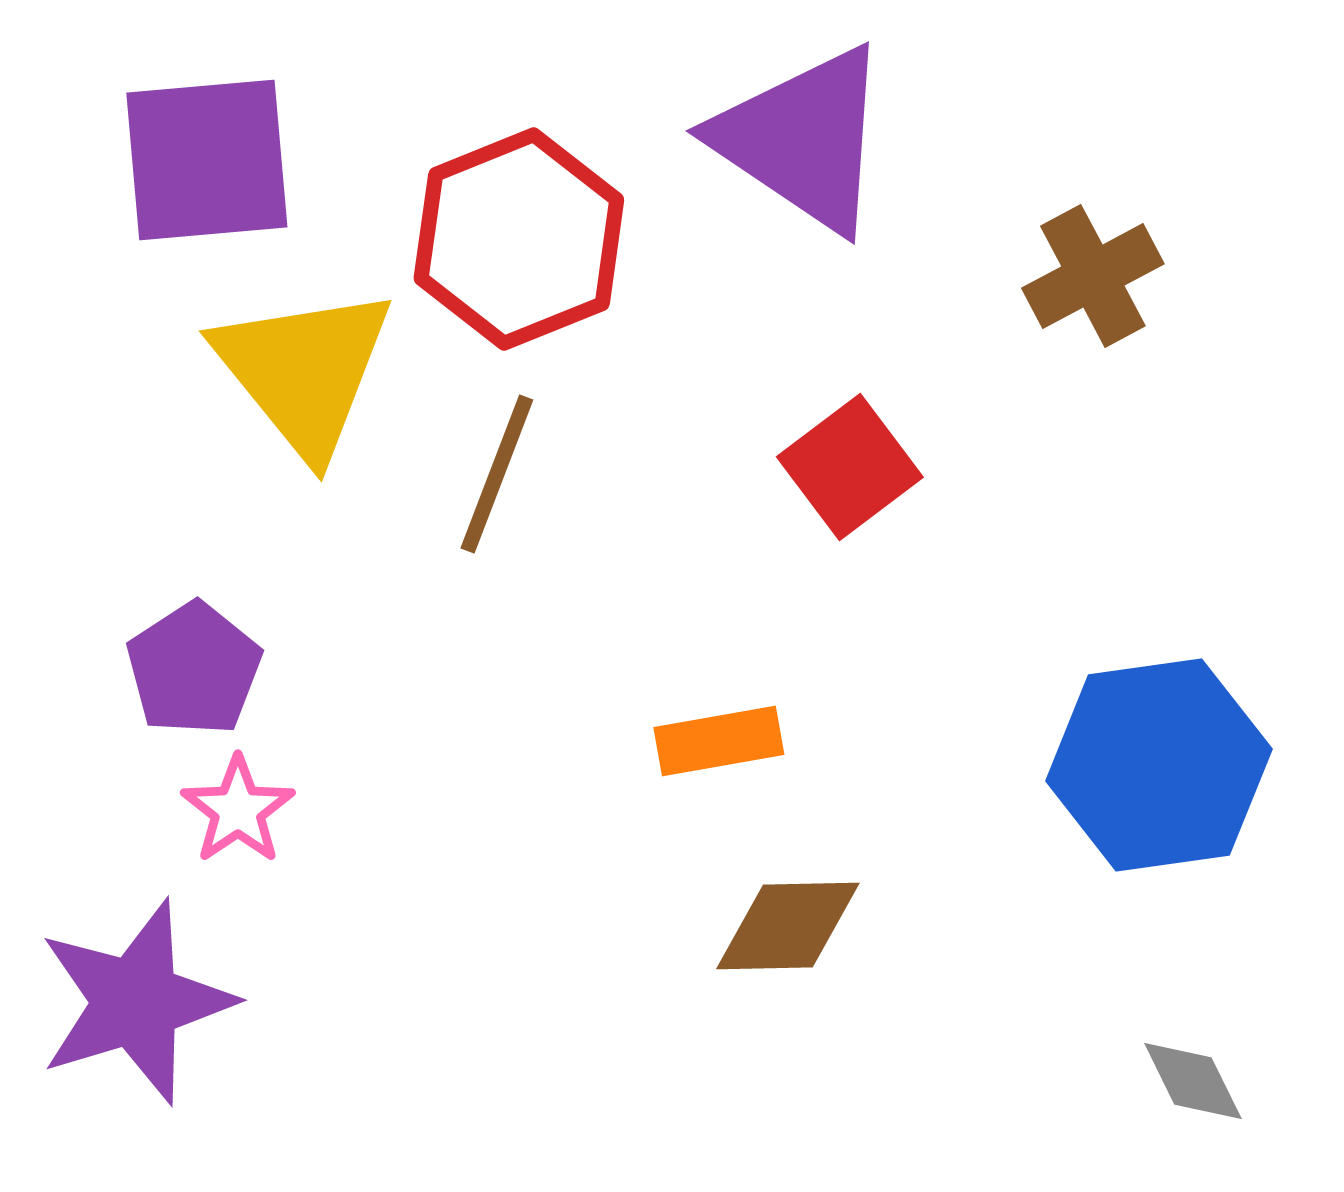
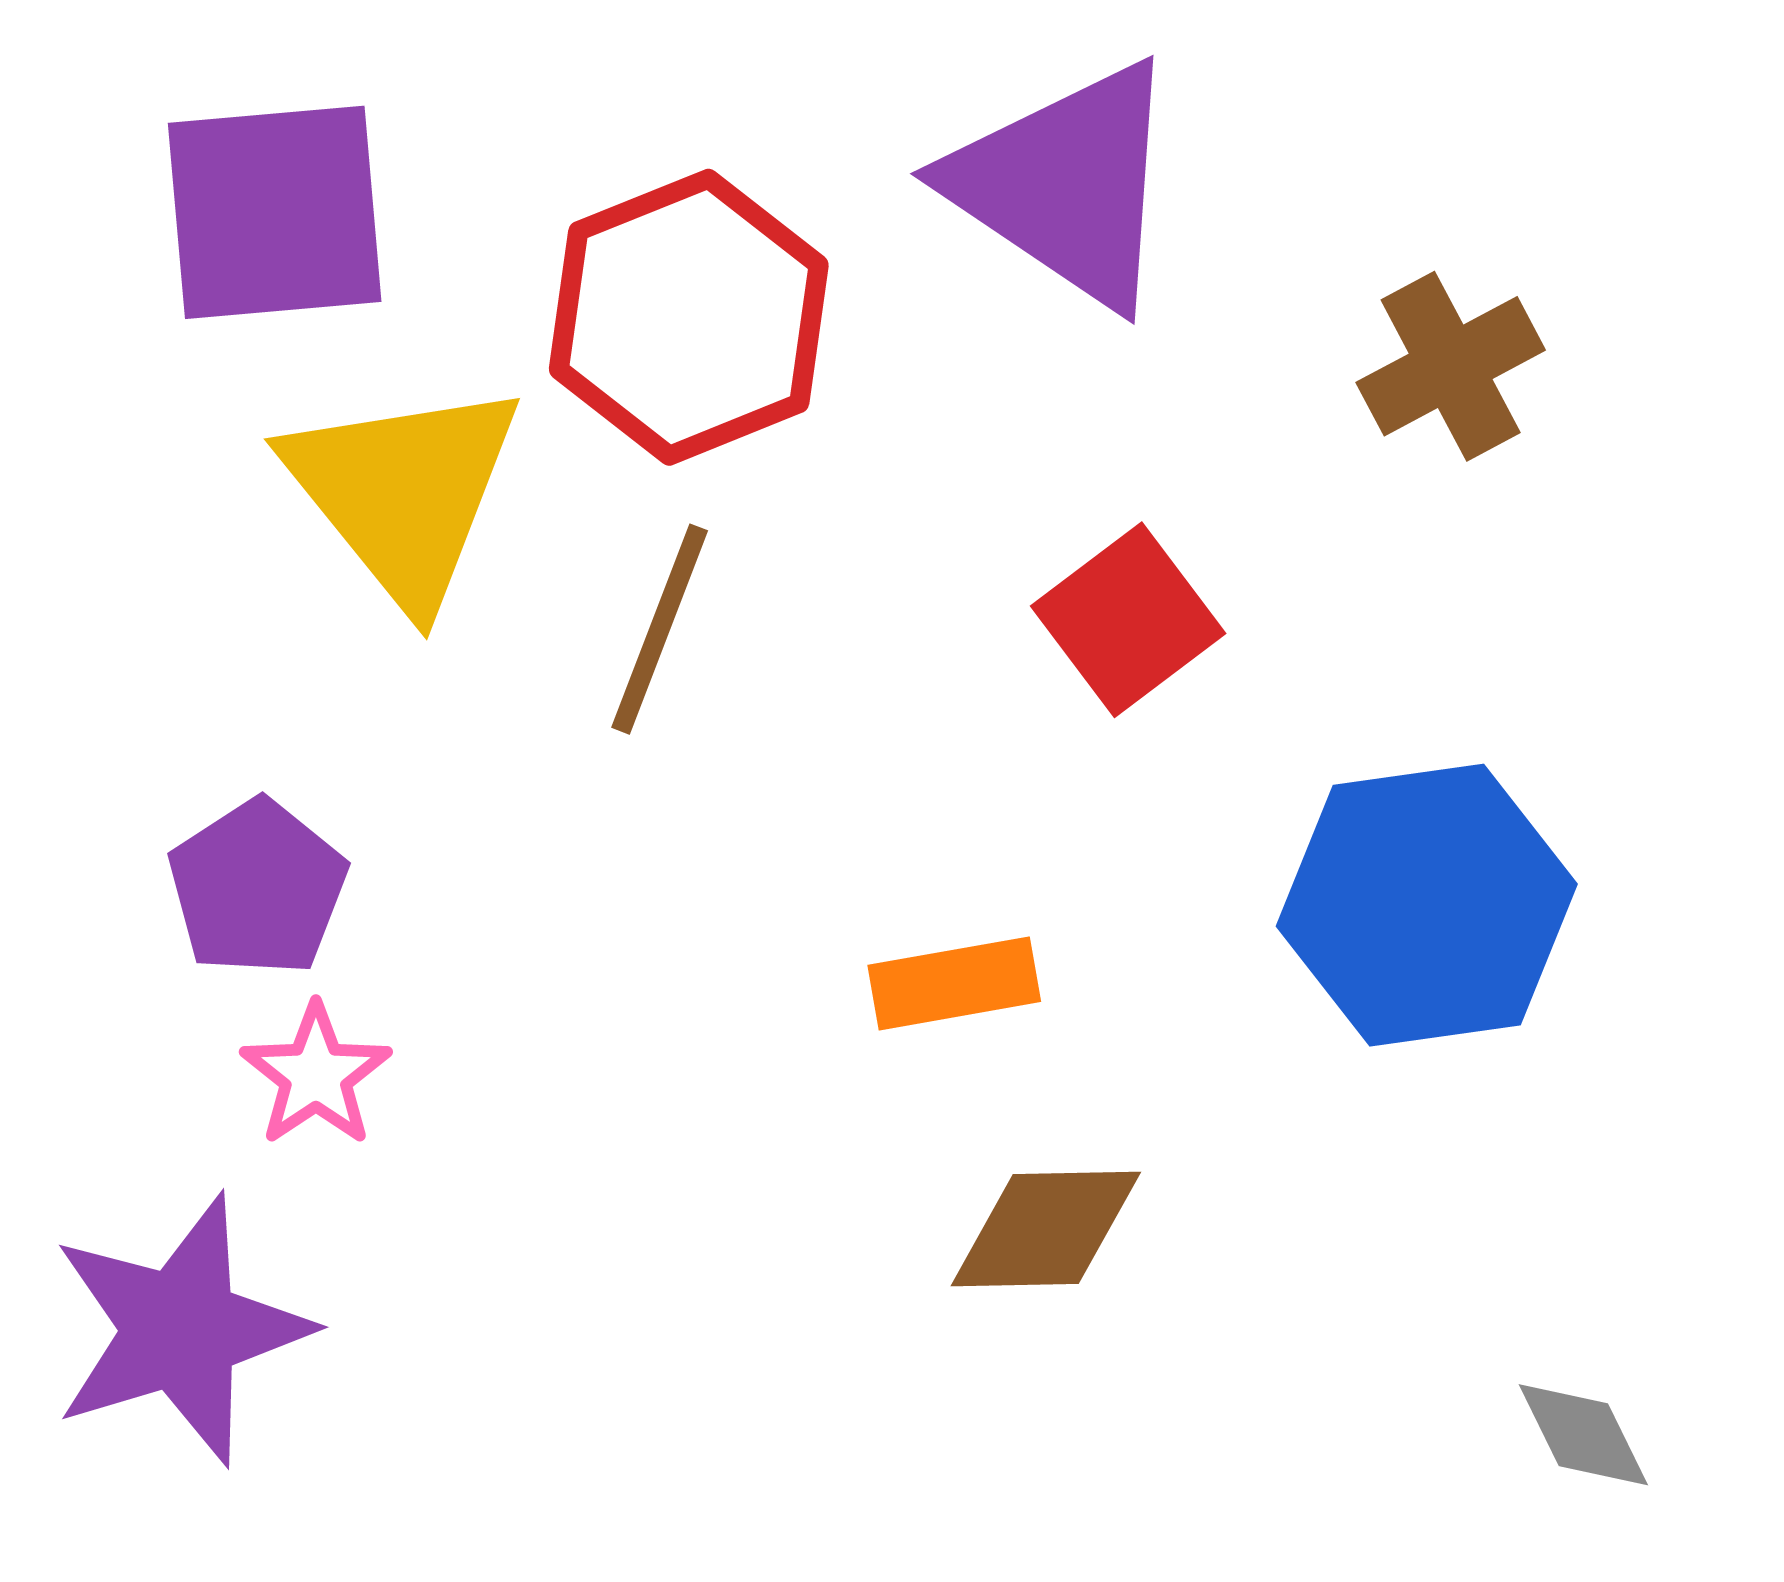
blue hexagon: (1159, 765) -> (1427, 905), moved

